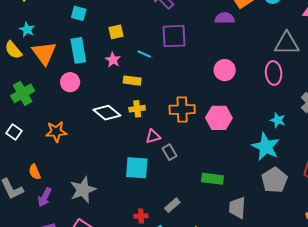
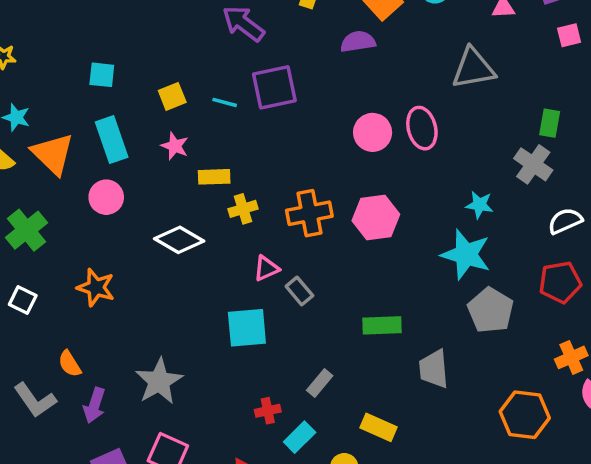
cyan line: (144, 54) -> (225, 102), moved
pink ellipse: (274, 73) -> (422, 128), moved
yellow cross: (137, 109) -> (243, 209), moved
orange star: (56, 132) -> (96, 288), turned 30

